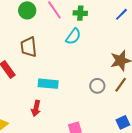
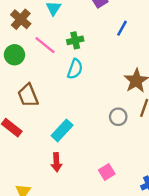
cyan rectangle: (48, 84) -> (62, 130), turned -36

